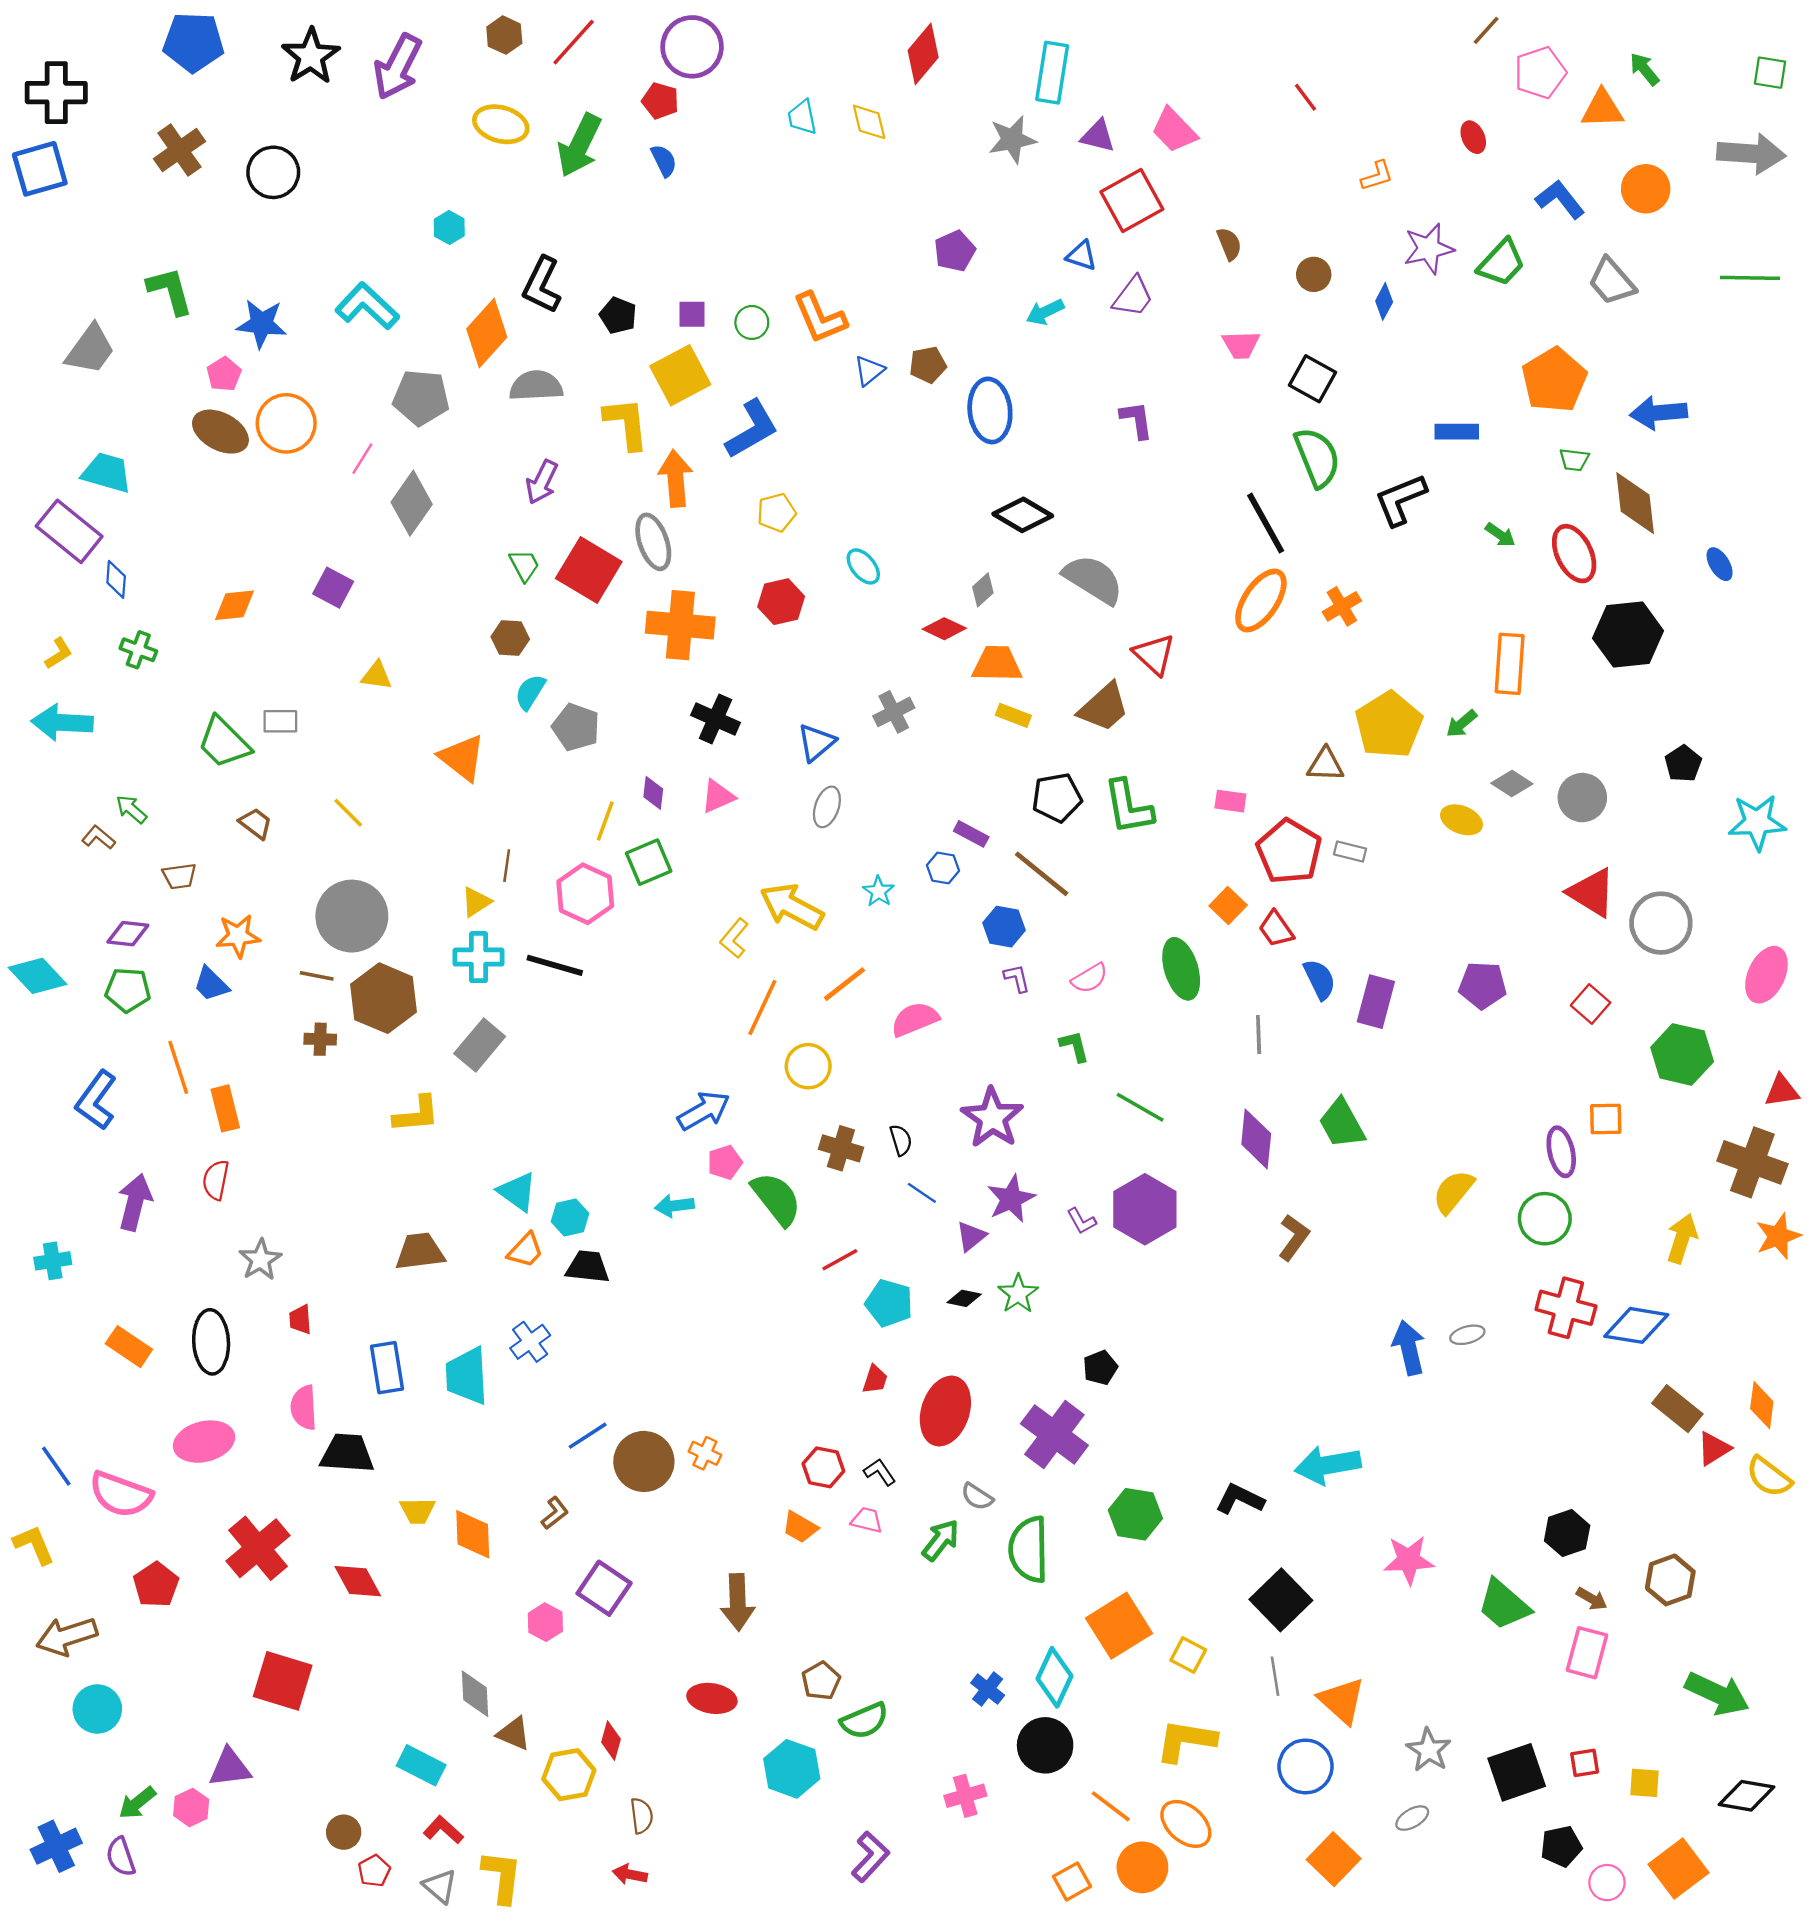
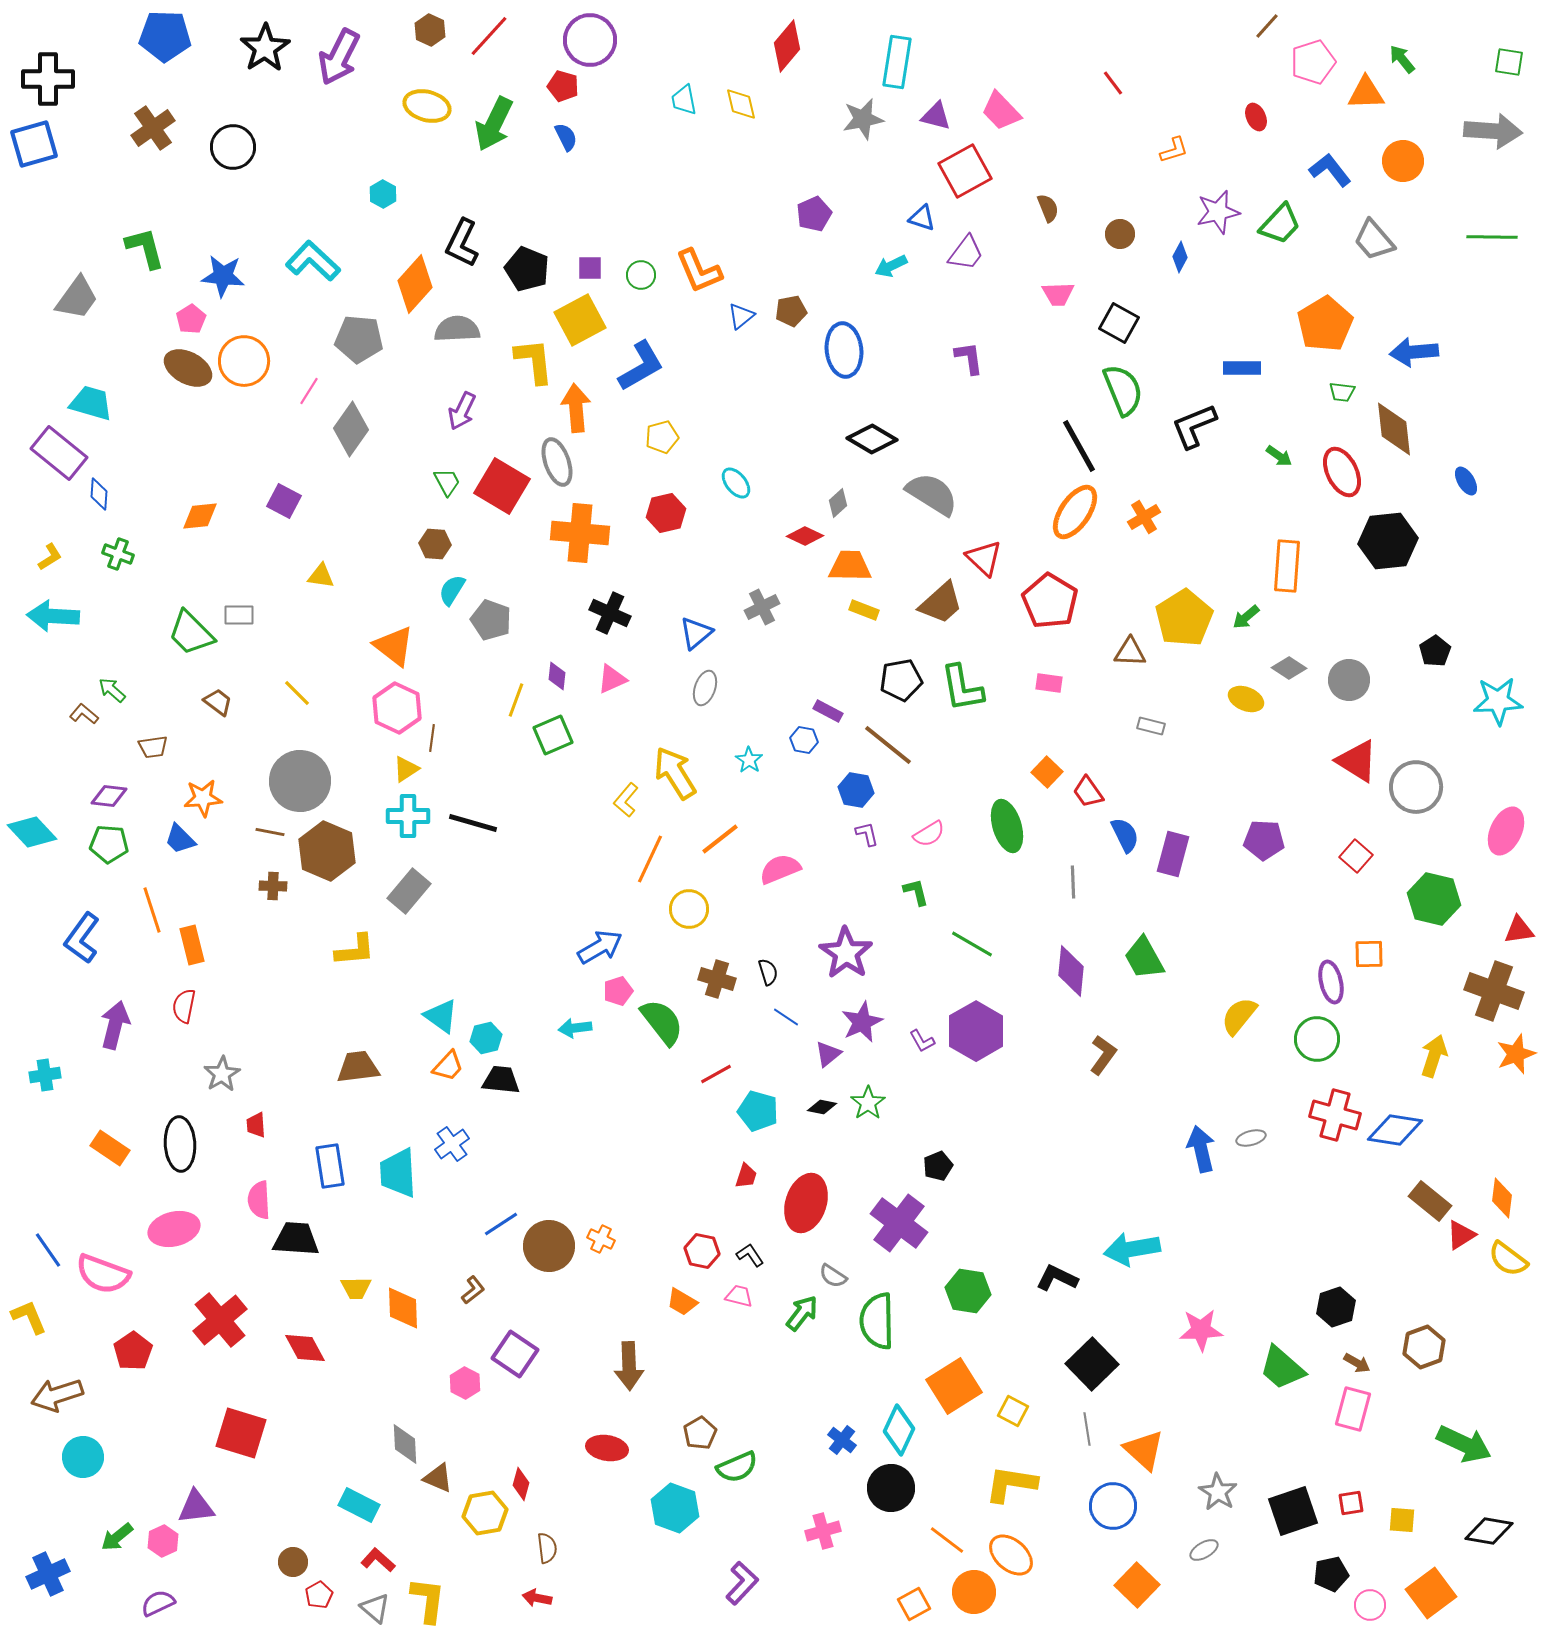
black pentagon: (618, 315) -> (527, 269), size x1.4
red pentagon: (1289, 852) -> (1050, 601), moved
pink hexagon: (585, 894) -> (397, 708), moved
yellow arrow: (792, 907) -> (675, 773), turned 30
purple semicircle: (121, 1857) -> (158, 1603), moved, turned 84

